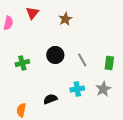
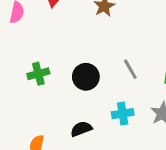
black circle: (55, 55) -> (86, 77), moved

